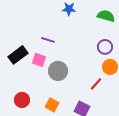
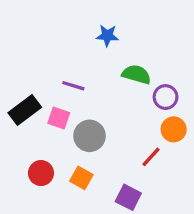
green semicircle: (106, 16) -> (136, 74), moved
red circle: (22, 100) -> (41, 173), moved
orange square: (52, 105) -> (81, 178), moved

